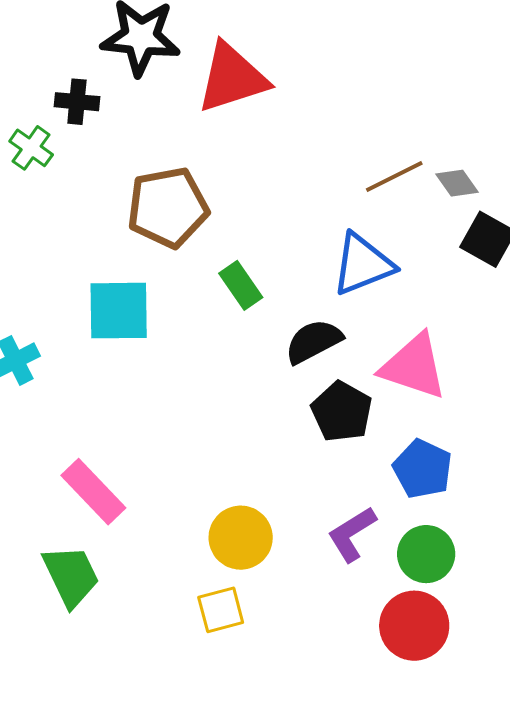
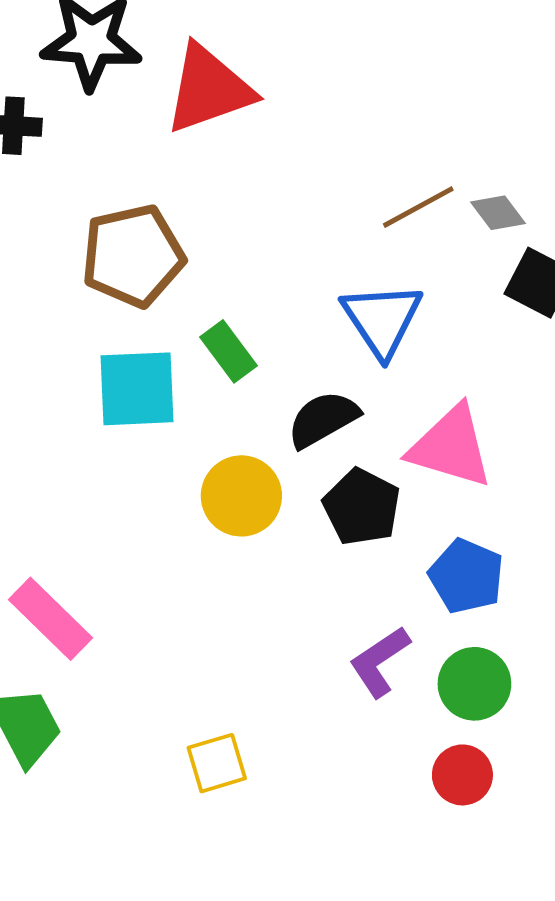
blue triangle: (363, 264) -> (382, 320), turned -40
cyan square: (119, 311) -> (137, 389), moved
yellow circle: (241, 538) -> (241, 496), moved
red circle: (414, 626) -> (462, 775), size x0.7

